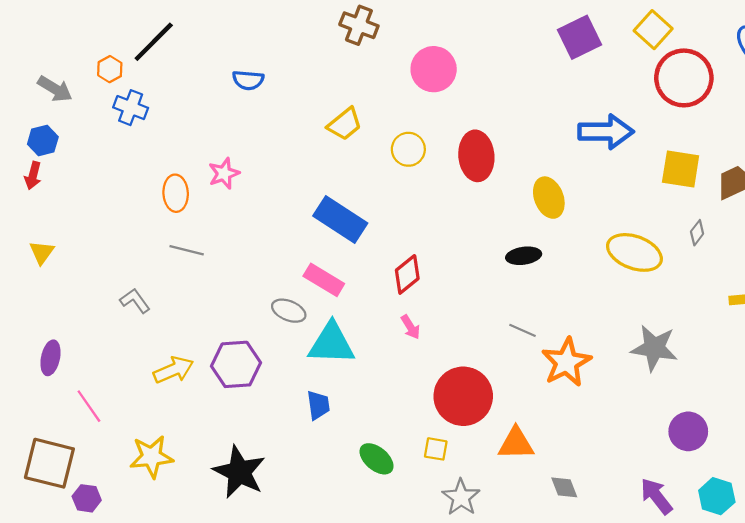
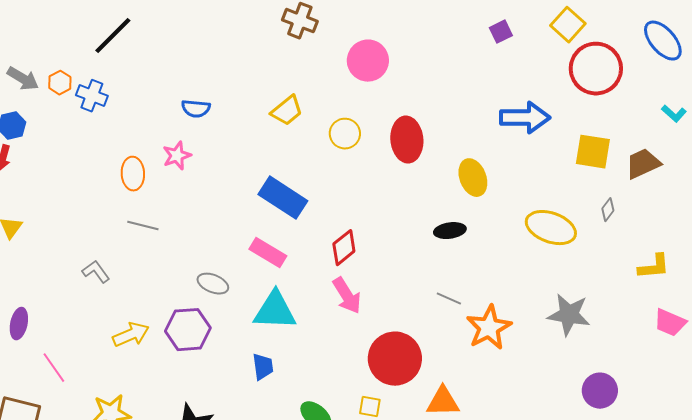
purple square: (580, 37) -> (501, 32), size x0.6
orange hexagon: (110, 69) -> (60, 83), moved
blue semicircle: (248, 80) -> (196, 109), moved
gray ellipse: (289, 311) -> (213, 284), moved
pink arrow: (411, 327) -> (347, 296), size x1.6

